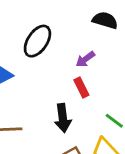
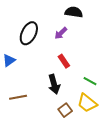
purple arrow: (85, 59) -> (61, 33), moved

